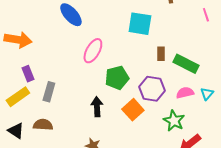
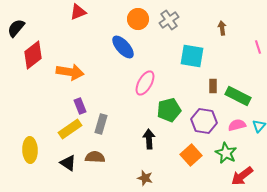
orange square: (133, 110) -> (191, 155), moved

